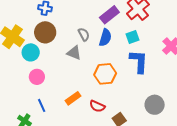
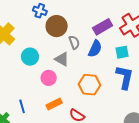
brown circle: (45, 32) -> (57, 26), moved
cyan circle: (31, 52) -> (30, 57), moved
pink circle: (37, 77) -> (49, 78), moved

